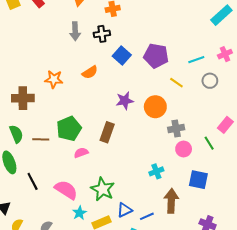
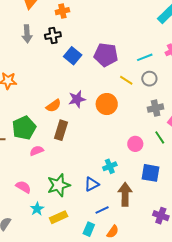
orange semicircle: (90, 72) -> (54, 106), moved
gray circle: (210, 81) -> (149, 79), moved
gray cross: (176, 129) -> (156, 108), moved
green star: (103, 189) -> (59, 185), turned 30
pink semicircle: (66, 190) -> (23, 187), size x0.7
blue triangle: (125, 210) -> (92, 184), moved

